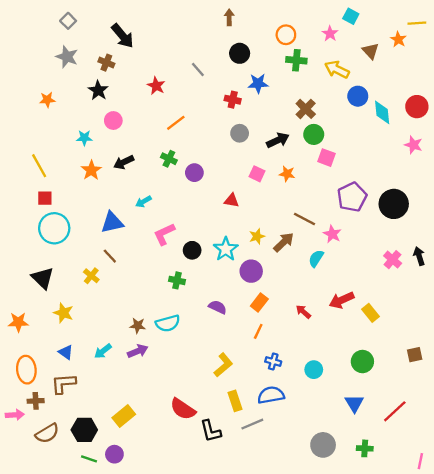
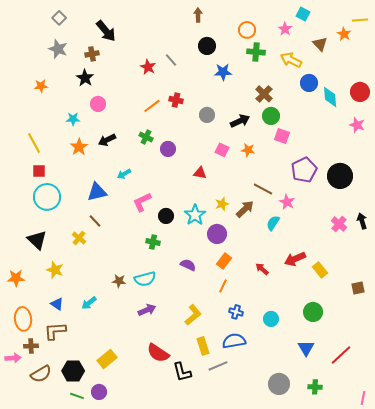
brown cross: (106, 63) -> (92, 54), turned -32
red star: (156, 86) -> (148, 67), moved
red cross: (233, 100) -> (176, 100), moved
purple arrow: (138, 351) -> (147, 310), moved
brown square: (415, 355) -> (358, 288), moved

